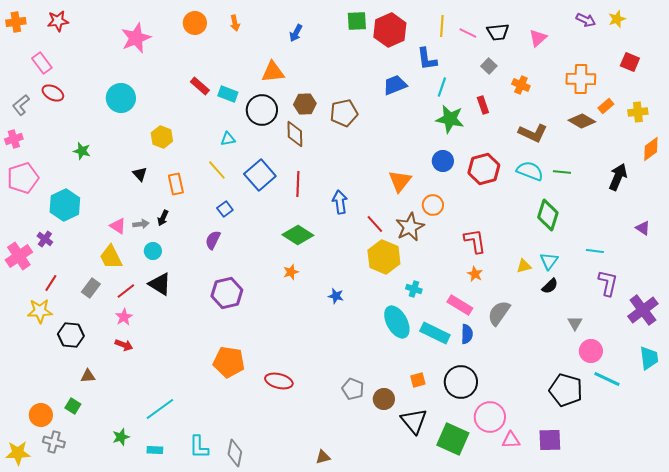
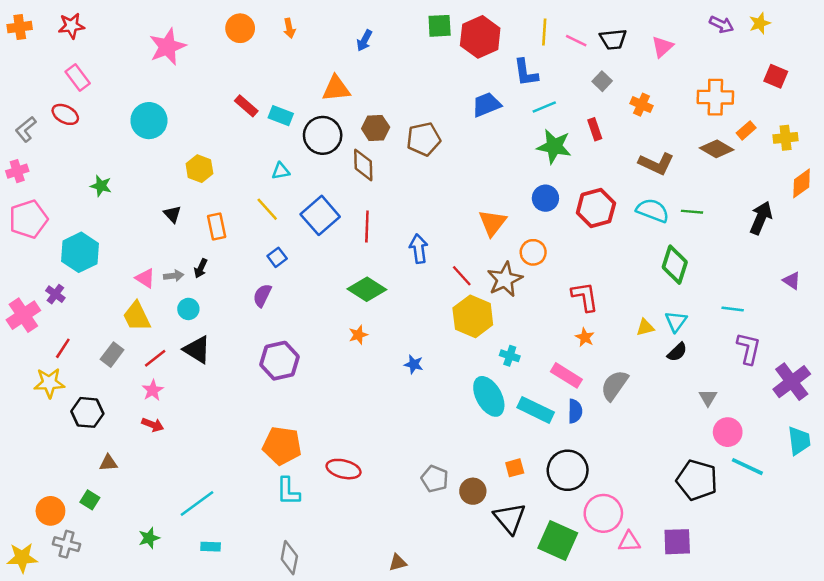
pink rectangle: (42, 63) -> (78, 77), moved
cyan line: (442, 87) -> (544, 107), turned 48
cyan L-shape: (199, 447) -> (288, 491), moved
cyan rectangle: (155, 450) -> (211, 547), moved

